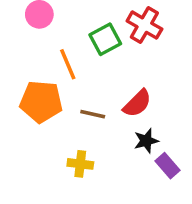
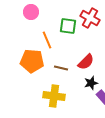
green square: (105, 39) -> (68, 26), turned 36
yellow cross: (80, 164) -> (54, 96), size x1.5

